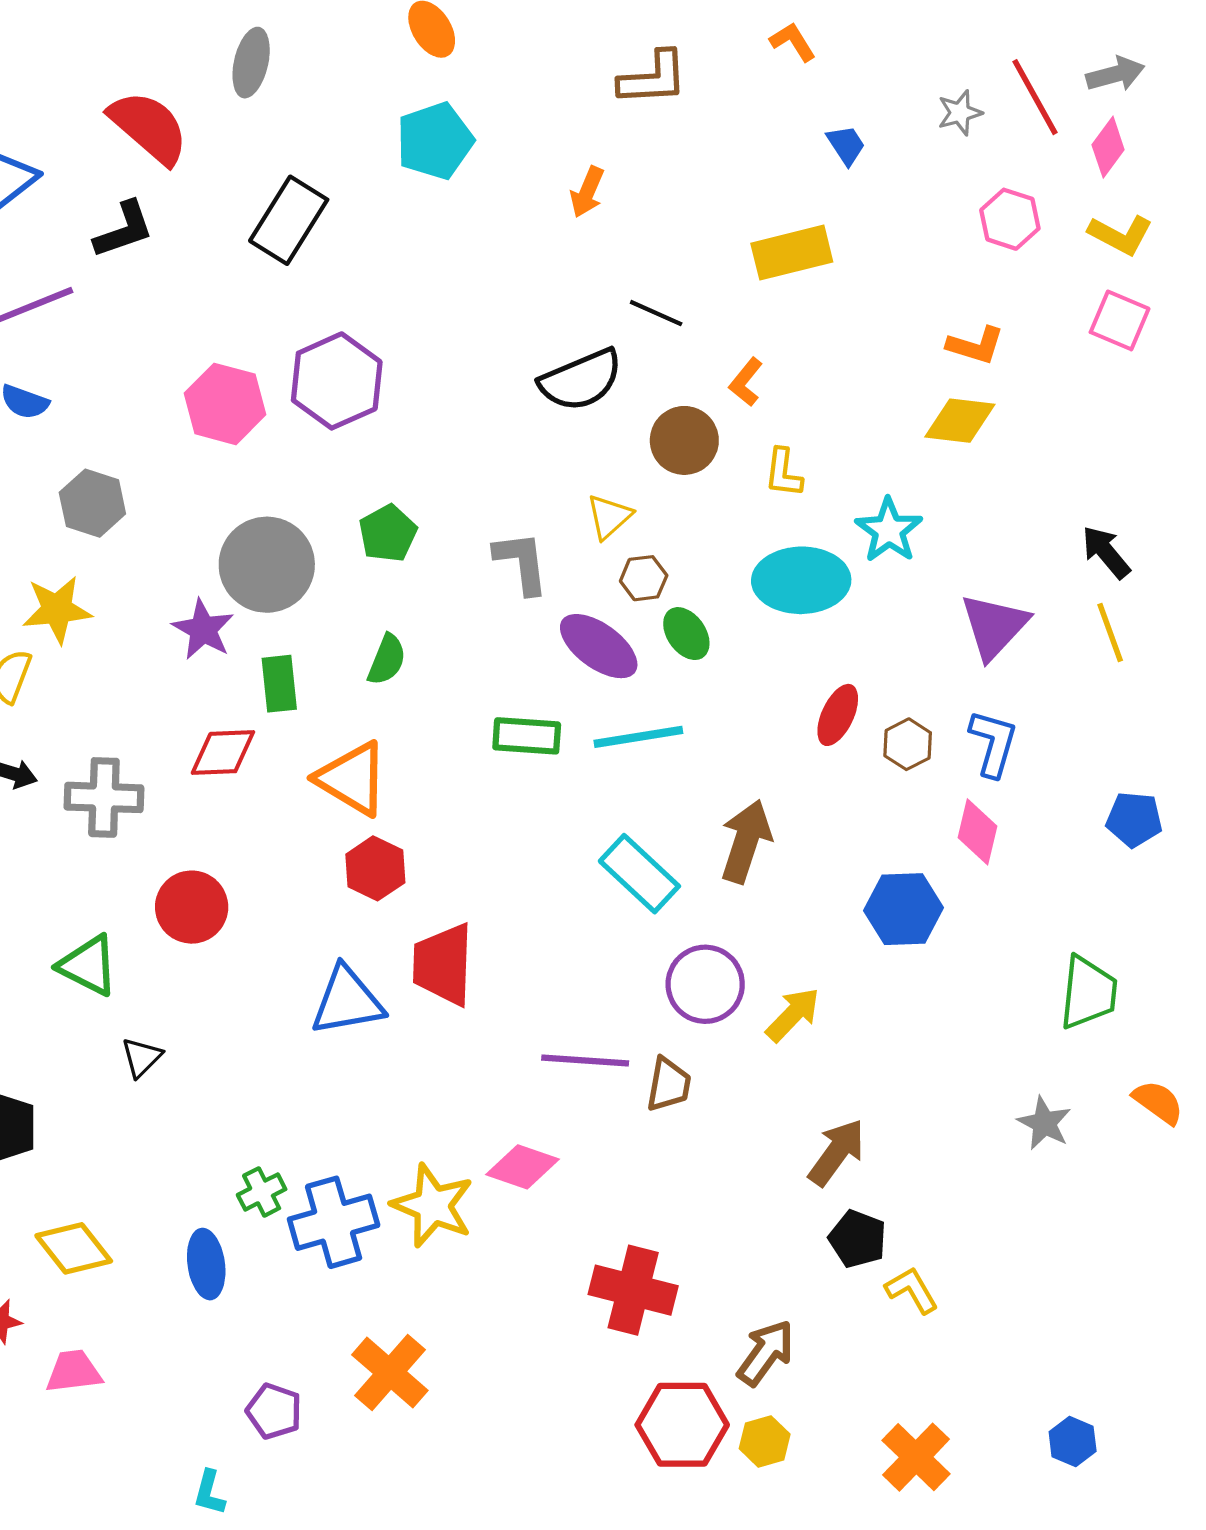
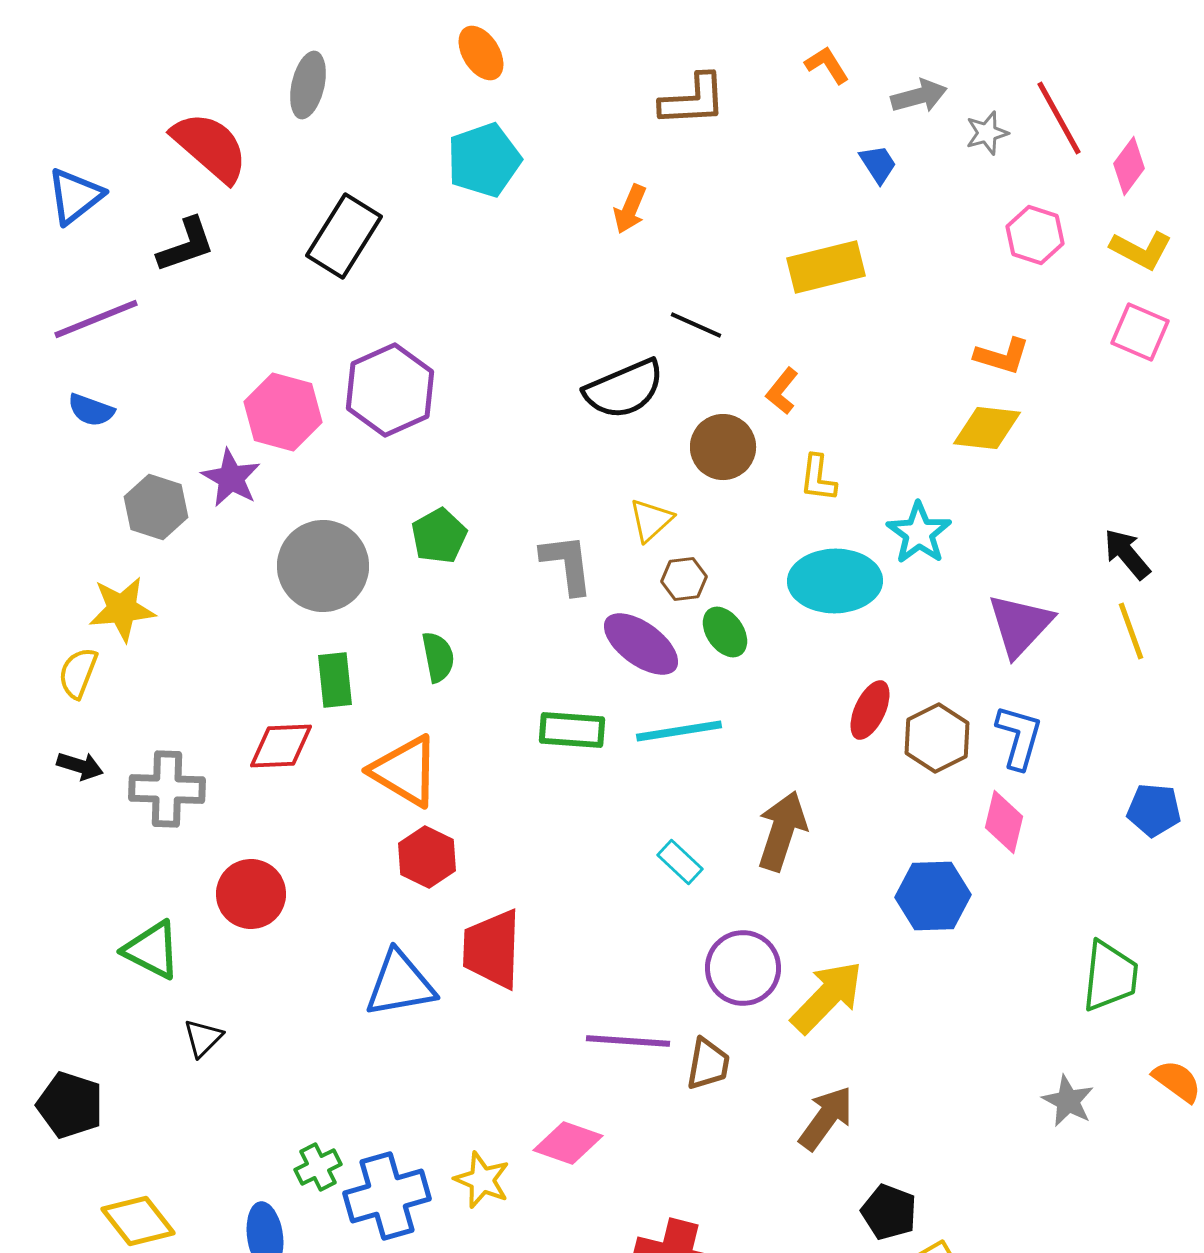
gray arrow: (1115, 74) -> (919, 96), moved
purple star: (203, 629) -> (231, 478), moved
green semicircle: (387, 660) -> (438, 657), turned -33
brown hexagon: (908, 744) -> (937, 738), size x1.4
cyan rectangle: (639, 874) -> (680, 862), size x0.6
yellow arrow: (793, 1015) -> (827, 997), size x1.4
brown arrow: (837, 1152) -> (826, 1118), moved
yellow star: (433, 1206) -> (482, 1180), size x0.7

